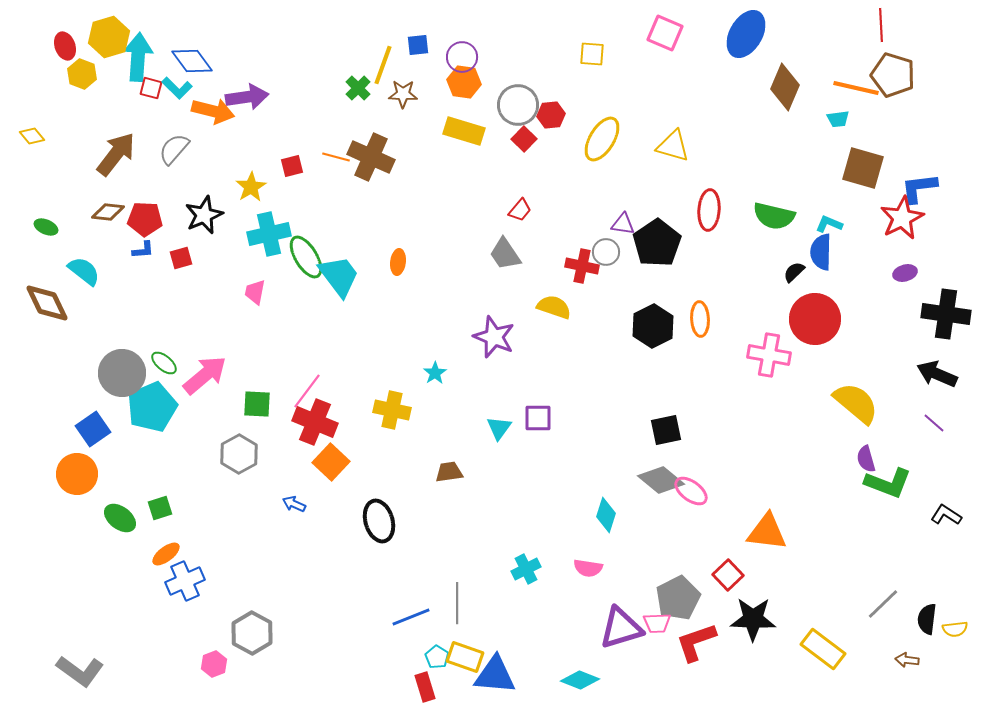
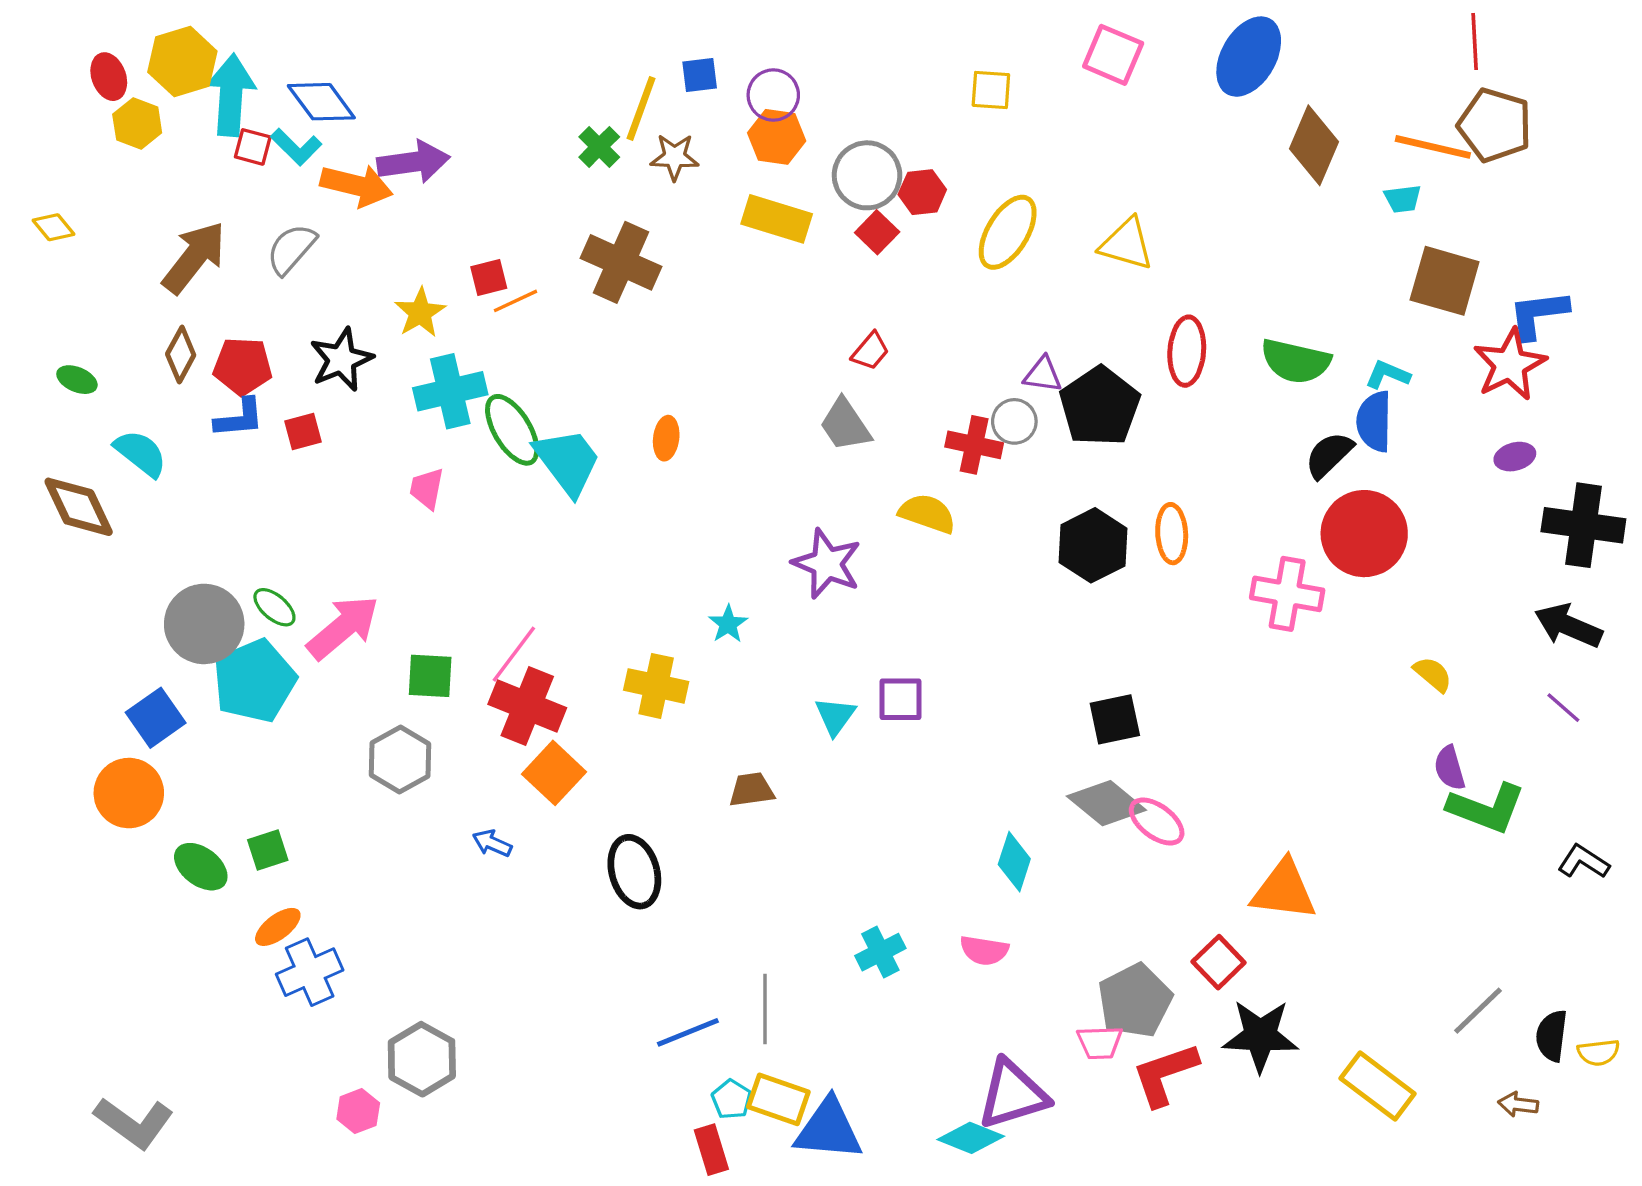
orange line: (336, 157) -> (516, 301), moved, turned -40
brown diamond: (108, 212) -> (181, 354), turned -68
blue L-shape: (143, 250) -> (239, 418), size x1.4
black semicircle: (794, 272) -> (1329, 455), size x1.4
yellow semicircle: (856, 403) -> (1433, 674), size x0.5
purple triangle: (621, 628) -> (1013, 1094), moved

